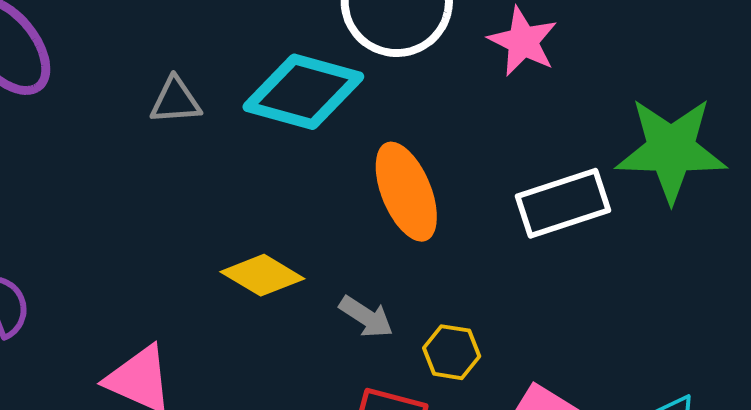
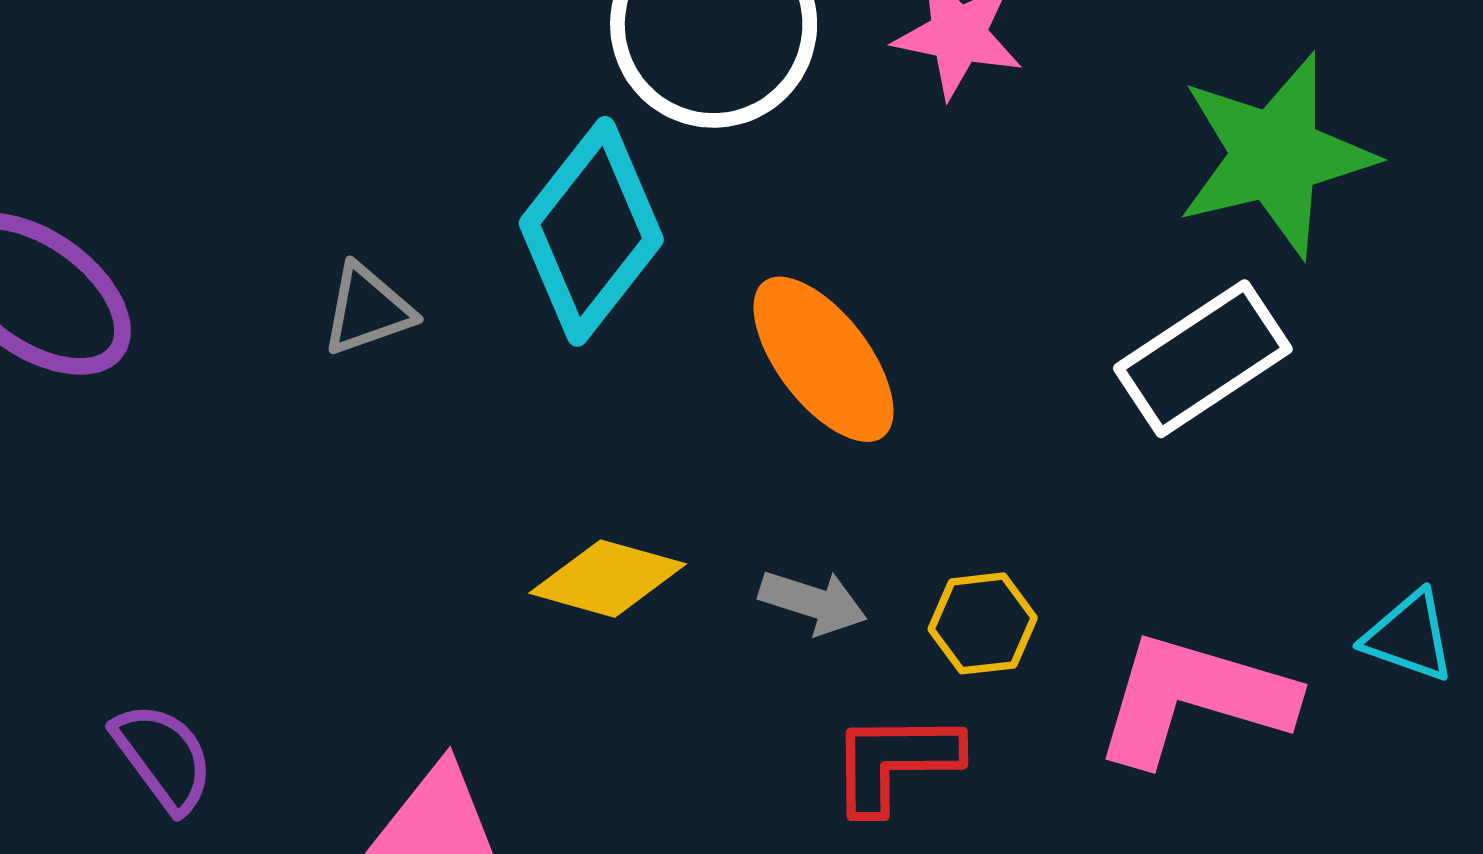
cyan diamond: (303, 92) -> (591, 231), turned -52
white rectangle: (563, 203) -> (1203, 359), moved

